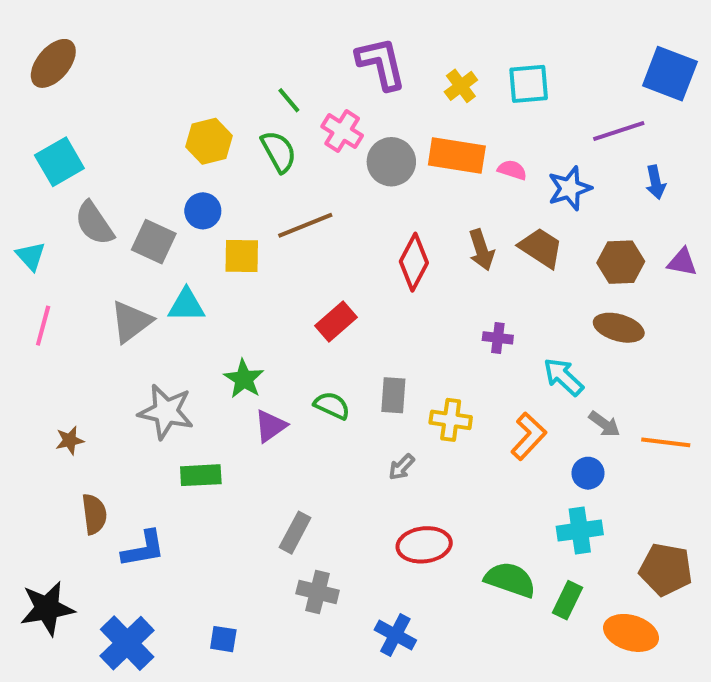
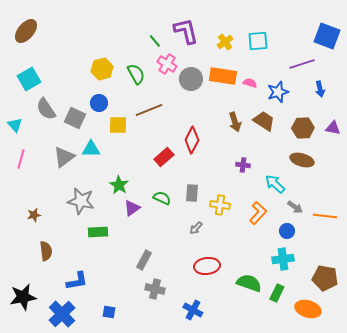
green line: (289, 100) -> (155, 41), moved
red diamond: (414, 262) -> (192, 140), moved
blue L-shape: (143, 549) -> (77, 281), moved

